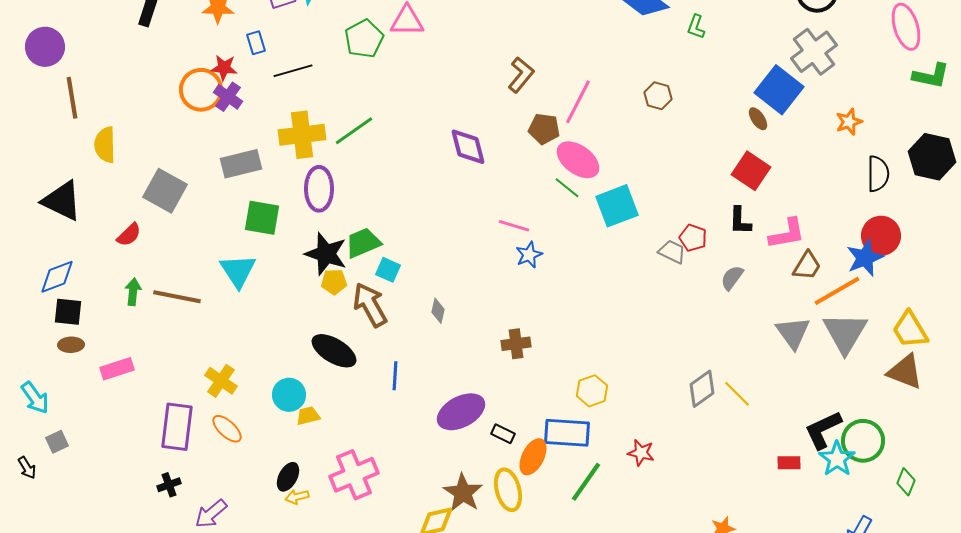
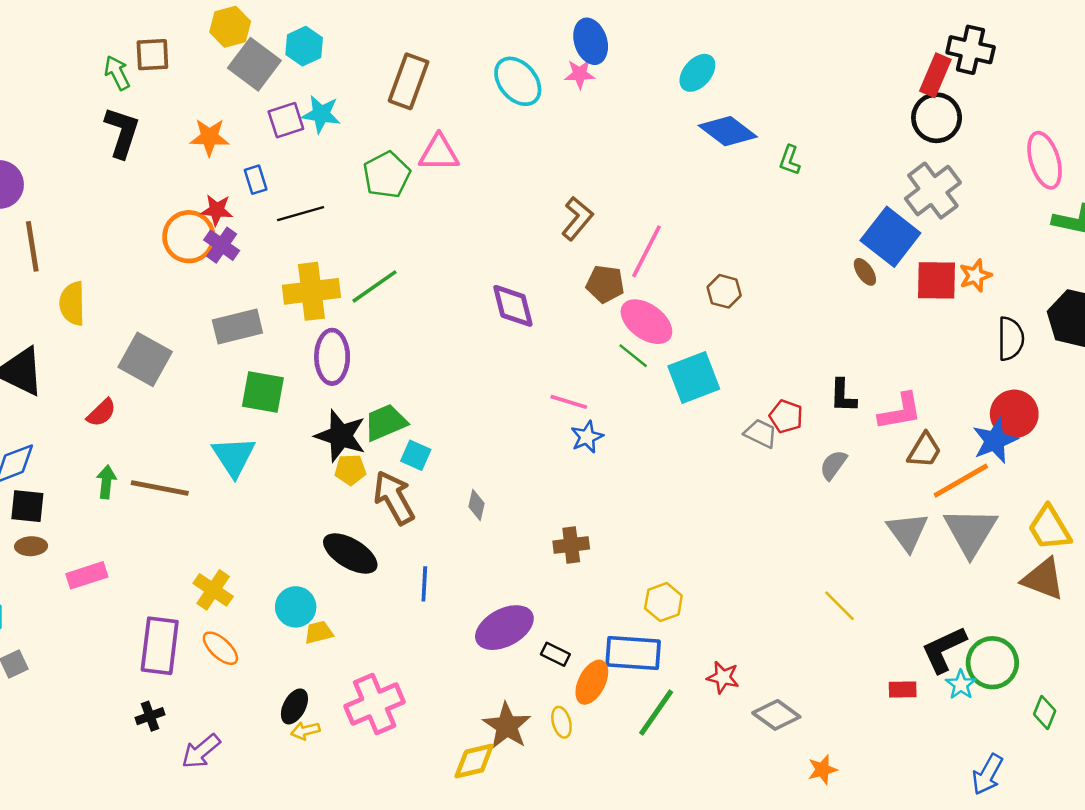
brown hexagon: (658, 96) -> (724, 291), moved
red square: (751, 171) -> (937, 280), moved, turned -33
gray diamond: (702, 389) -> (776, 715), moved, turned 72
cyan star: (837, 459) -> (961, 685), size x0.7
yellow ellipse: (508, 490) -> (561, 722), size x0.6

